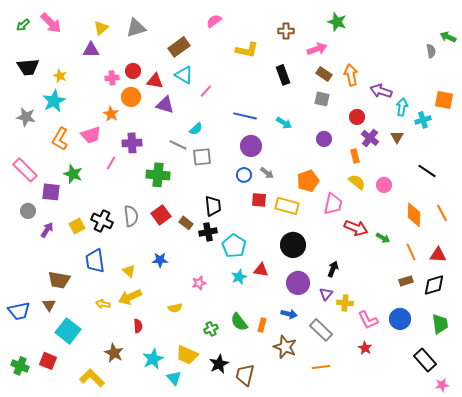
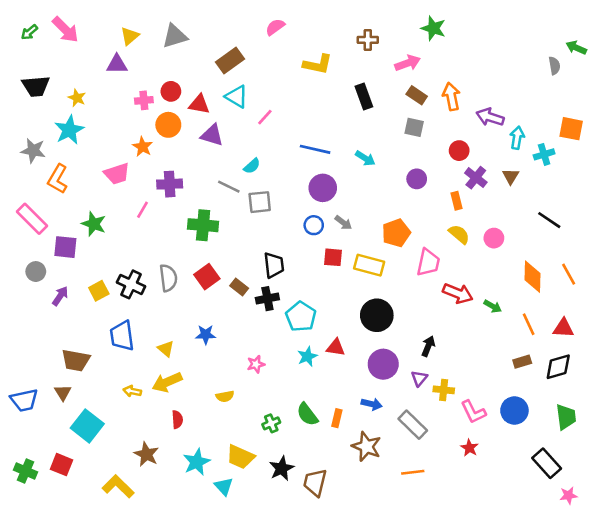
orange L-shape: (60, 139) -> (58, 179), moved

